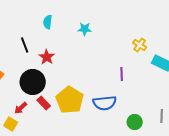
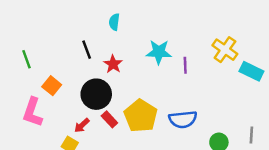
cyan star: (85, 29) -> (159, 52), moved, size x1.5
yellow cross: (140, 45) -> (225, 50), size x1.5
purple line: (122, 74) -> (185, 65), moved

